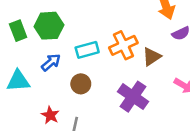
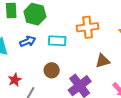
orange cross: (123, 45) -> (88, 27), moved
brown circle: (81, 84) -> (52, 70), moved

